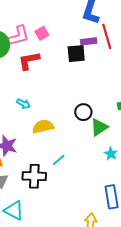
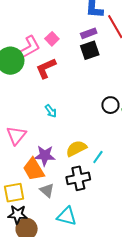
purple rectangle: (89, 41) -> (89, 33), moved
cyan arrow: (23, 104) -> (51, 111), turned 40
yellow semicircle: (43, 127) -> (76, 148), moved

